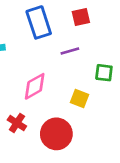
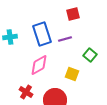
blue rectangle: (39, 22) -> (42, 34), moved
green square: (104, 73) -> (90, 55), turned 32

